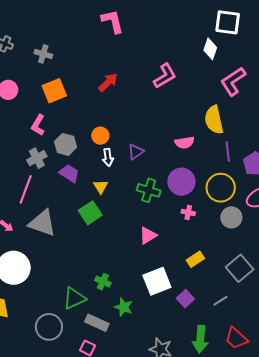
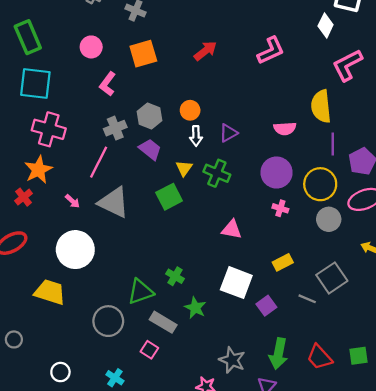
pink L-shape: (38, 125) -> (108, 84), moved
green cross: (149, 190) -> (217, 173), moved
pink triangle: (148, 235) -> (232, 229), turned 36
white square: (157, 281) -> (236, 283), turned 36
gray line: (220, 301) -> (307, 299), moved, turned 49

